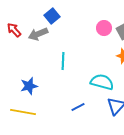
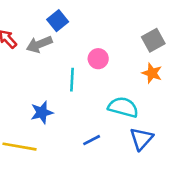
pink circle: (104, 28) -> (98, 59), moved
blue star: (29, 86) -> (42, 112), moved

